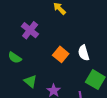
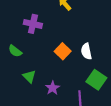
purple cross: (30, 30) -> (33, 24), turned -30

